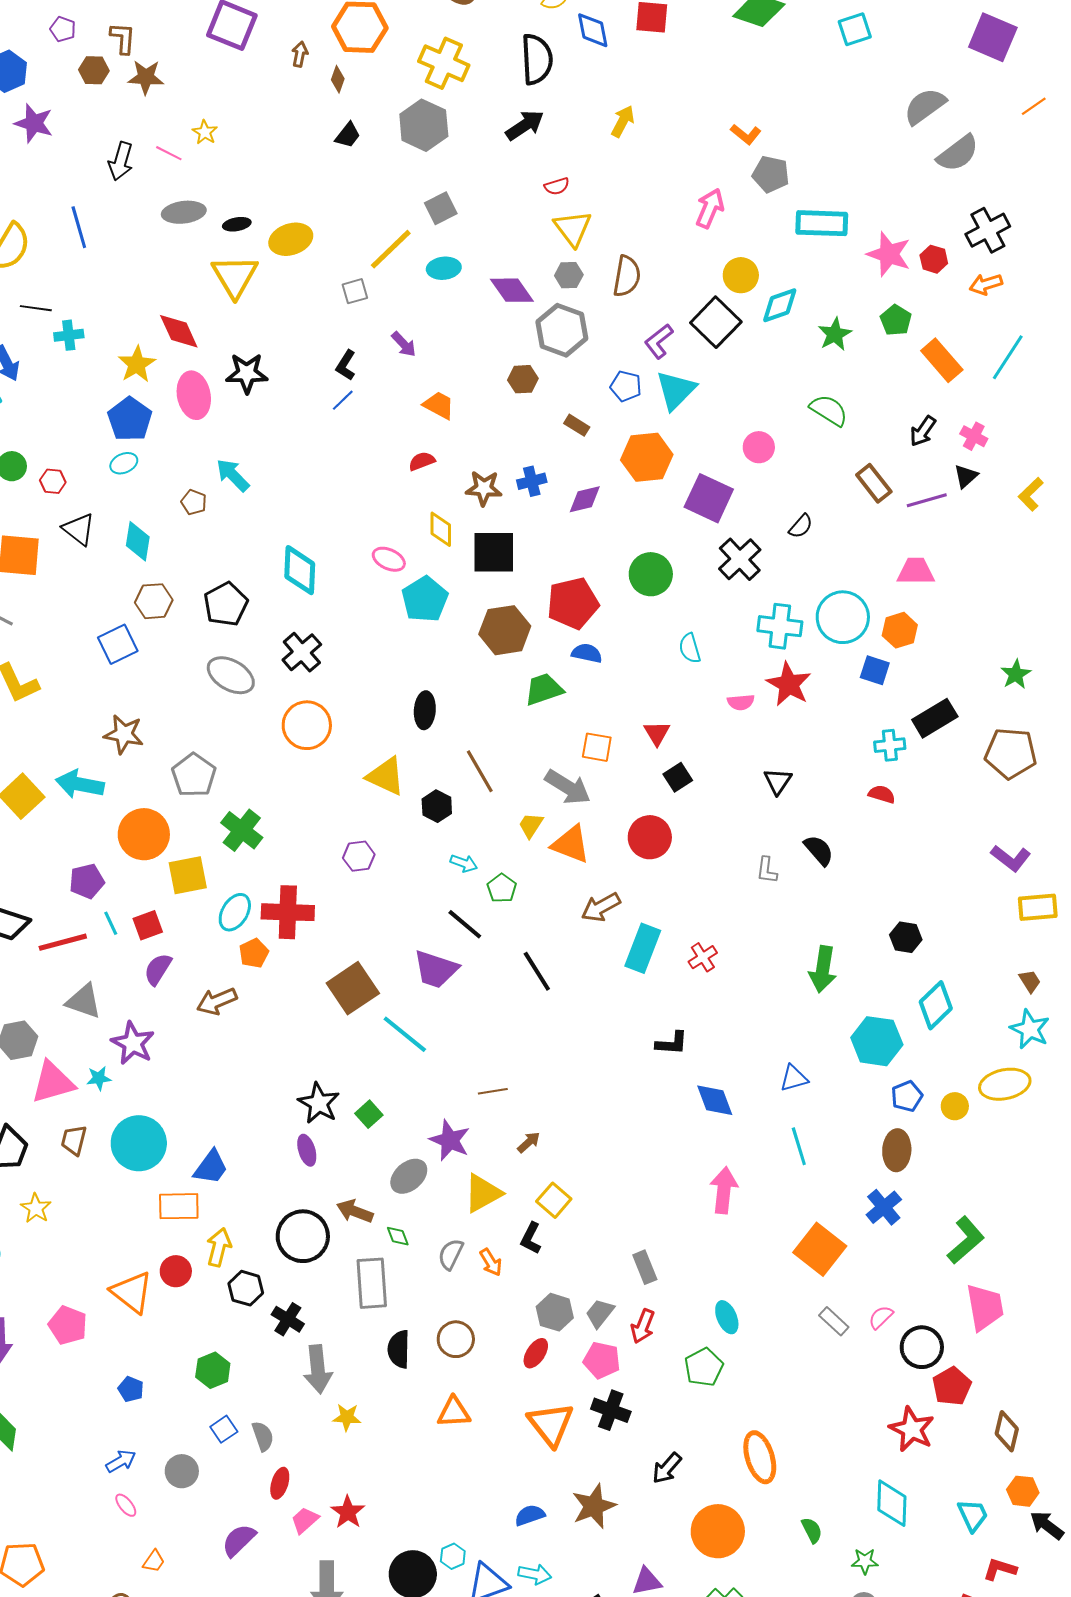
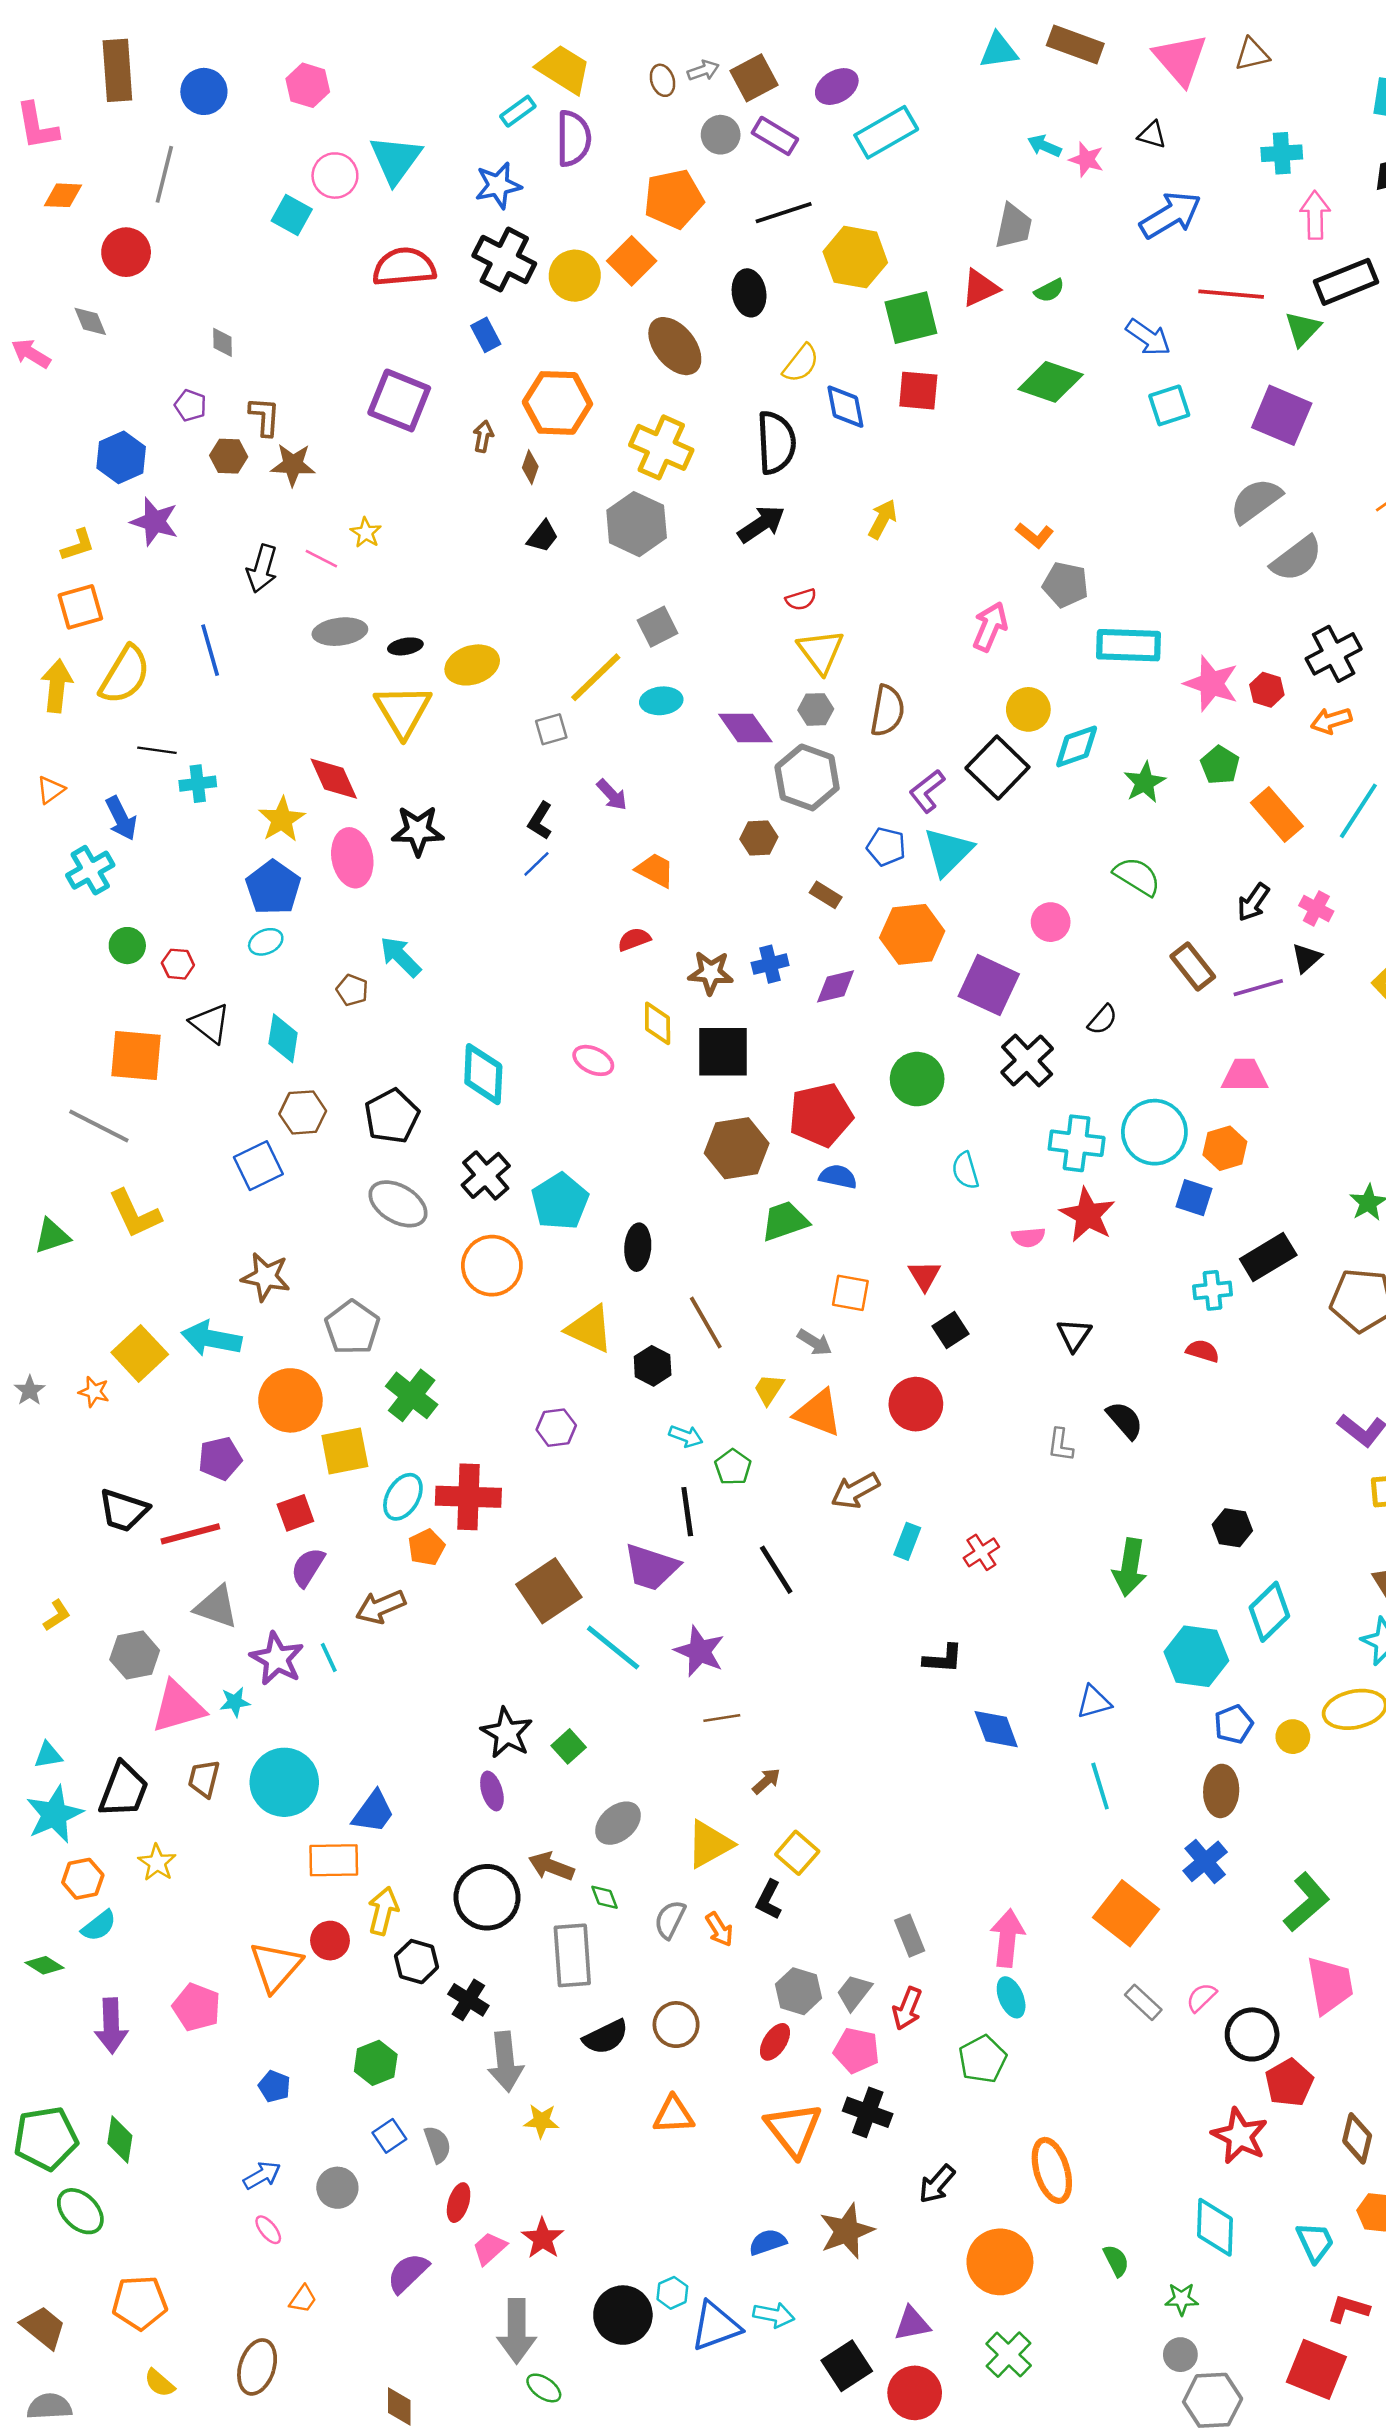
purple square: (993, 37) -> (1282, 415), moved
cyan pentagon: (425, 599) -> (560, 1201), moved
gray arrow: (568, 787) -> (815, 1342), size x0.6
cyan line: (111, 923) -> (329, 1657), moved
black line: (465, 924) -> (687, 1512), turned 42
cyan rectangle: (643, 948) -> (907, 1541), size x0.6
purple star: (450, 1140) -> (700, 1651), moved
pink arrow: (724, 1190) -> (1007, 1938), moved
orange triangle: (132, 1292) -> (276, 1966), turned 33
black semicircle: (399, 1349) -> (606, 2037), turned -117

